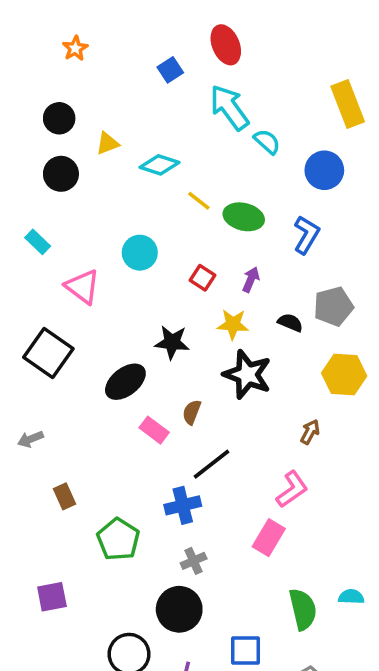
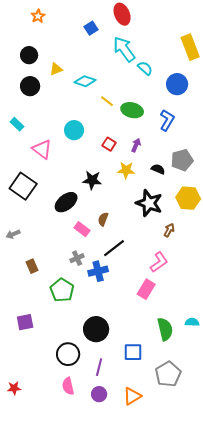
black star: (247, 375) -> (149, 203), moved
gray cross: (194, 561) -> (77, 258), moved

